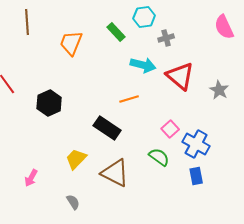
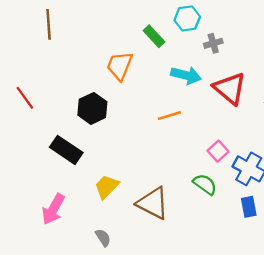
orange trapezoid: (71, 43) -> (120, 66), moved
black hexagon: (49, 103) -> (92, 108), moved
black rectangle: (107, 128) -> (66, 150), moved
pink arrow: (31, 178) -> (53, 209), size x1.5

